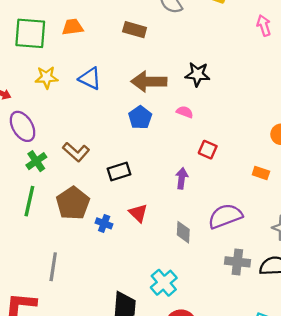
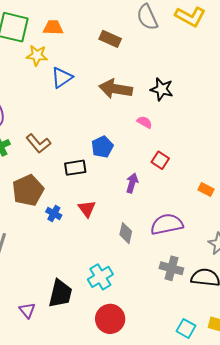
yellow star: (47, 77) -> (37, 55), moved
blue triangle: (90, 78) -> (62, 78), turned 50
blue pentagon: (140, 117) -> (102, 147), moved

